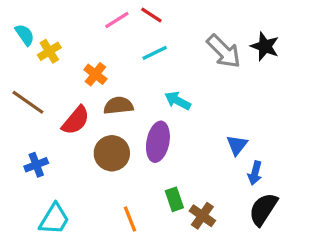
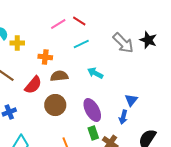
yellow cross: (49, 51) -> (17, 43), turned 32
orange cross: (95, 74) -> (45, 57), turned -32
purple ellipse: (158, 142) -> (92, 110), moved, turned -40
blue arrow: (255, 173) -> (123, 117), moved

